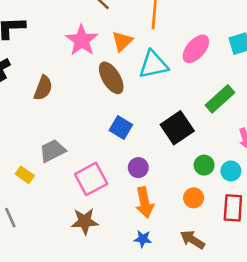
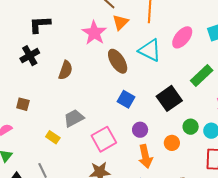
orange triangle: (122, 41) -> (120, 22), moved
cyan triangle: (153, 65) -> (150, 50), turned 40
orange circle: (194, 198) -> (172, 143), moved

